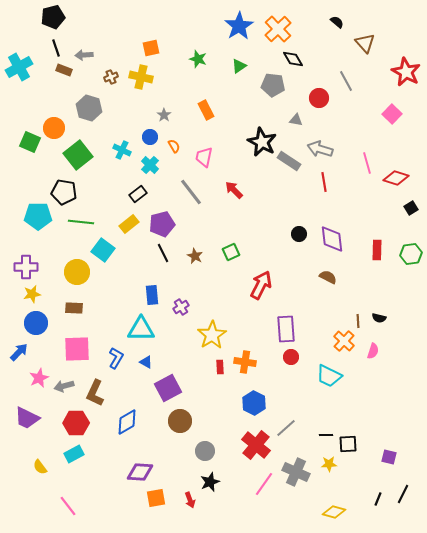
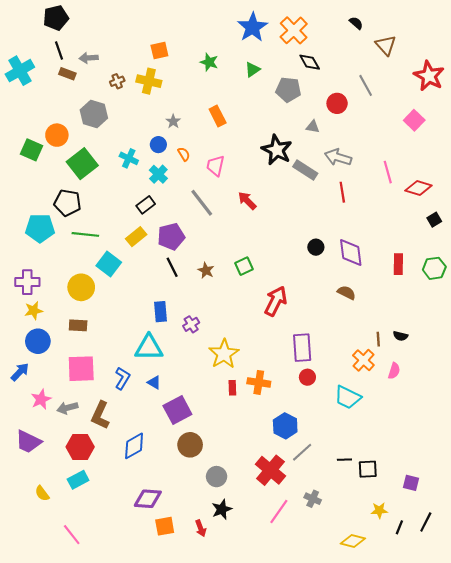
blue hexagon: (254, 403) -> (285, 426), moved
yellow star: (329, 464) -> (379, 510), moved
gray cross: (296, 472) -> (313, 499), size x0.6

